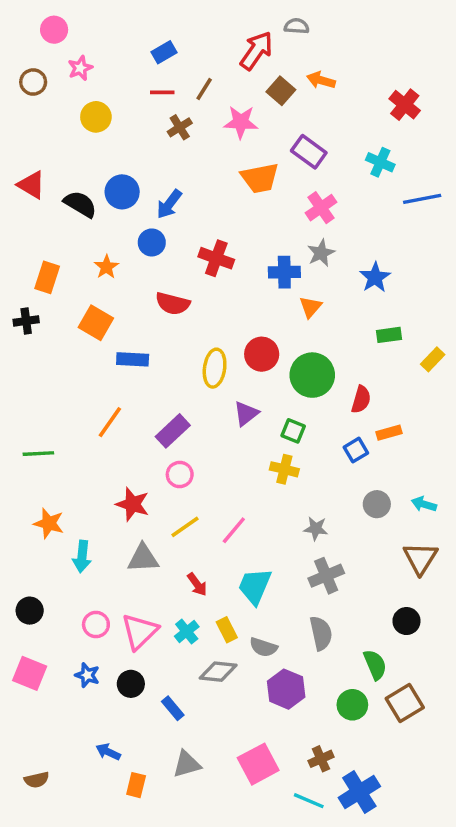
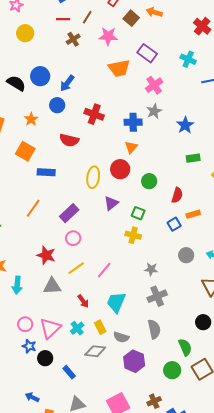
orange triangle: (311, 307) -> (131, 147), moved
green circle: (312, 375) -> (149, 181), size x0.6
blue star: (87, 675) -> (29, 346), moved

